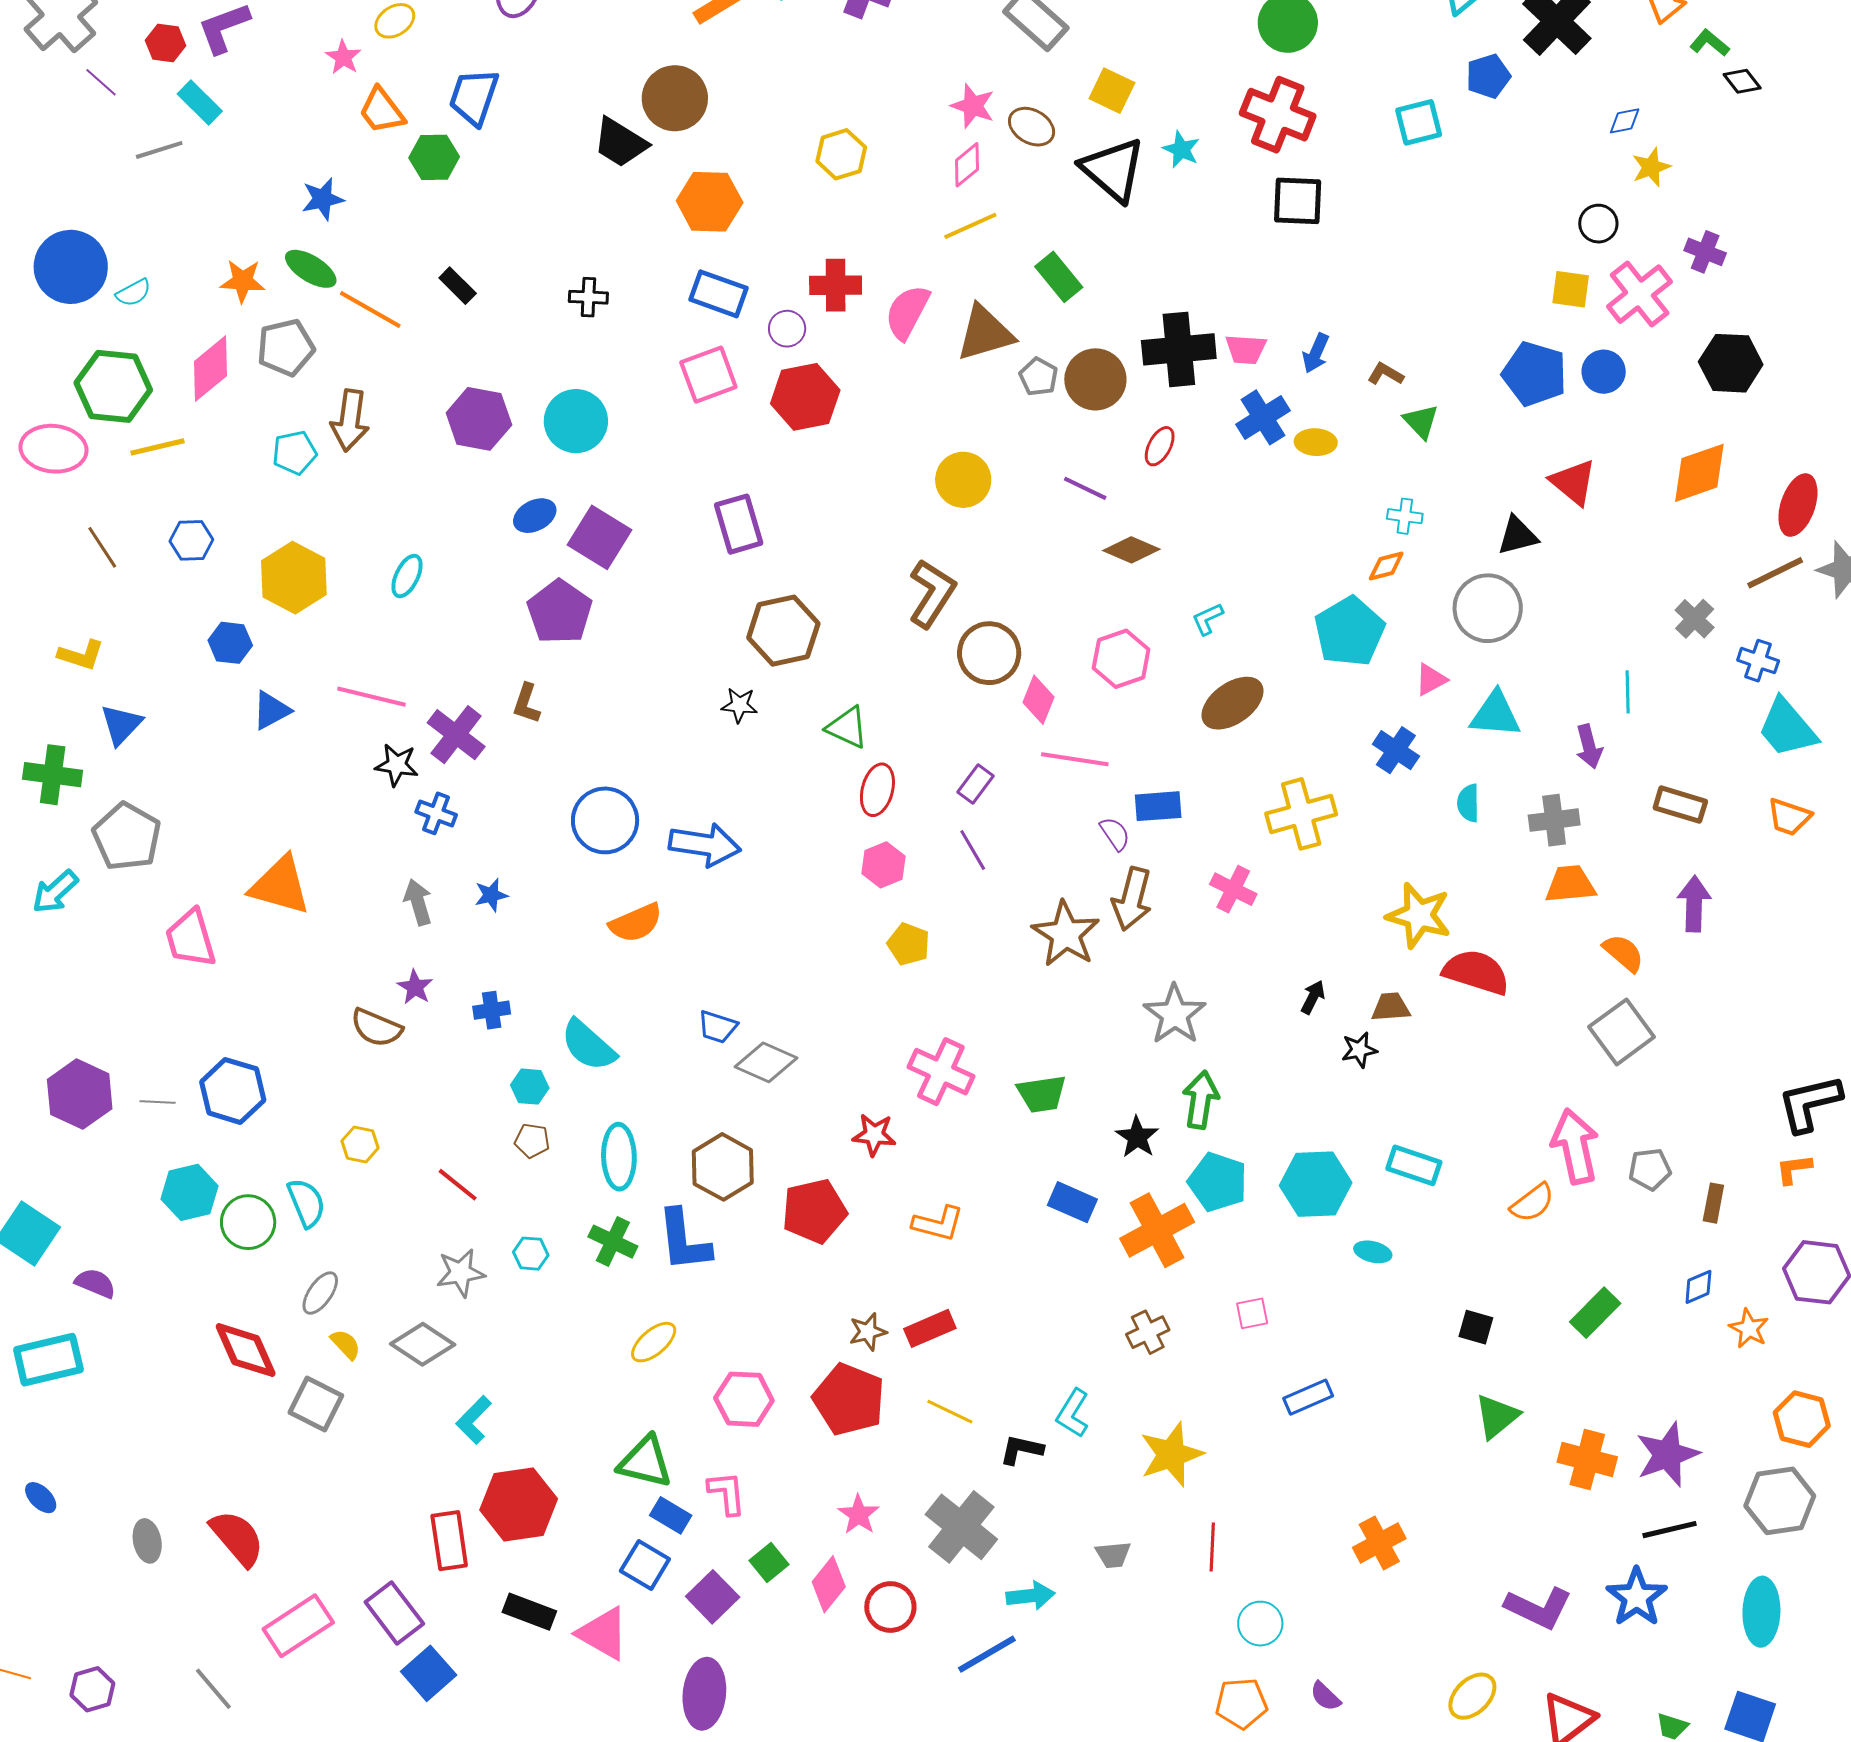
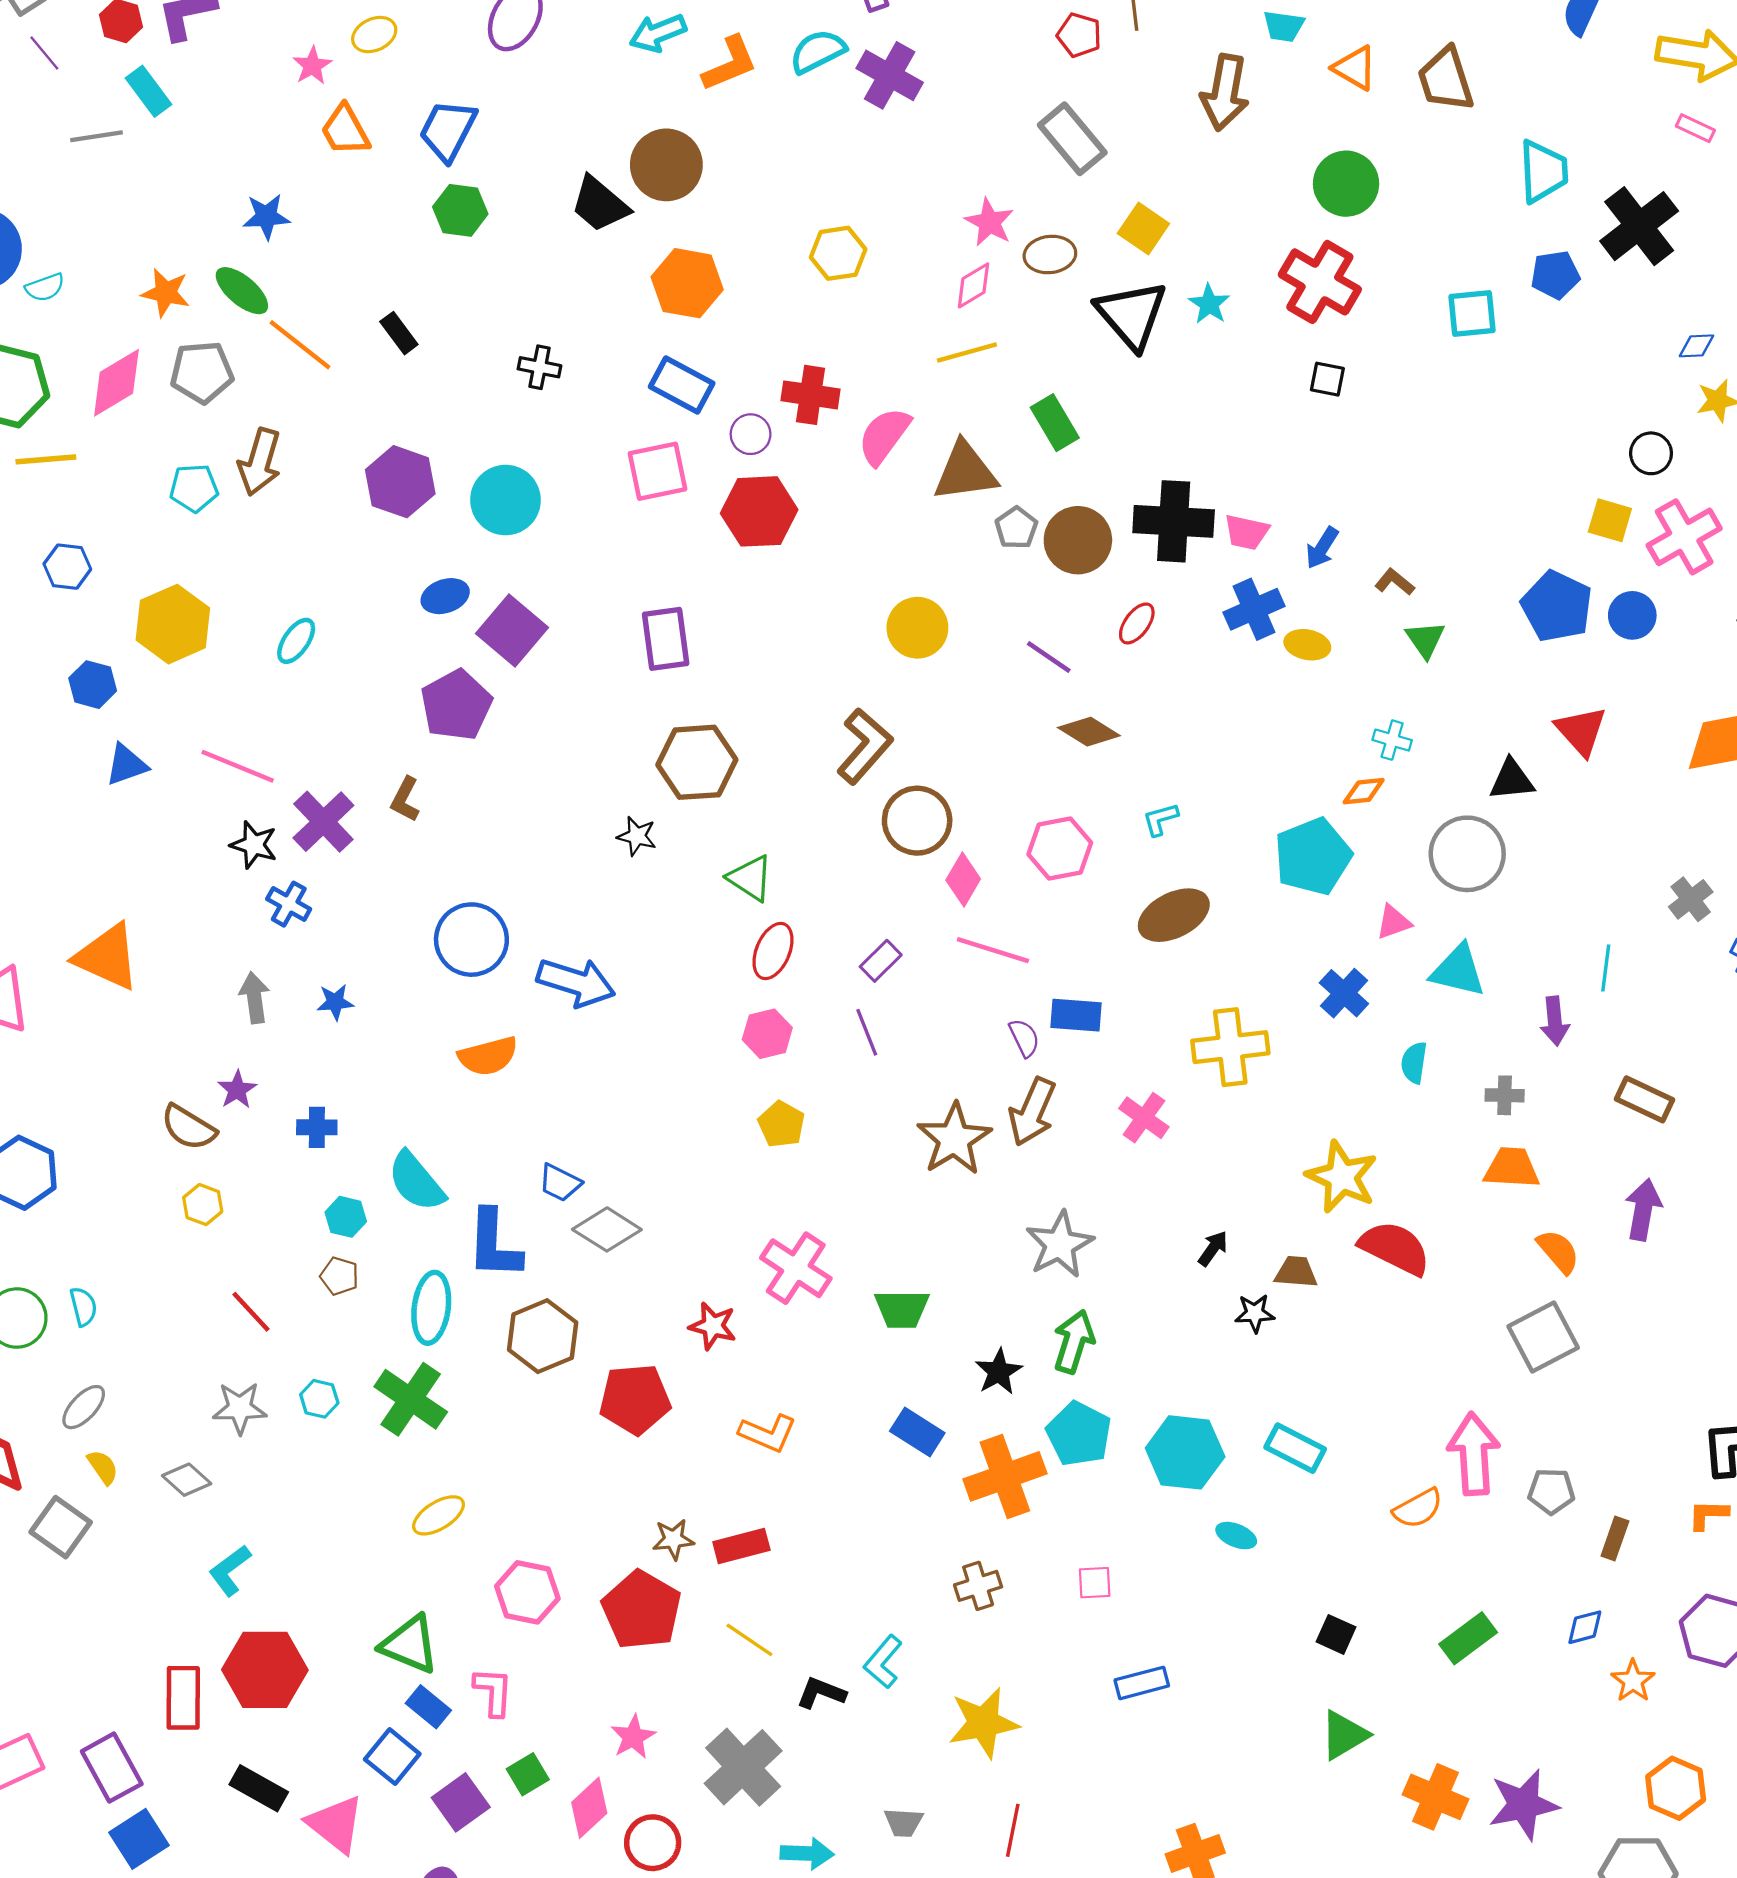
brown ellipse: (1032, 127) -> (1050, 255), turned -45
green hexagon: (434, 157) -> (460, 210), moved
black square: (1298, 201) -> (1327, 379), size x0.6
gray cross: (1554, 820) -> (1505, 1095), size x0.7
yellow hexagon: (360, 1144) -> (203, 1205), moved
cyan semicircle: (306, 1203) -> (83, 1307), size x0.7
blue L-shape: (684, 1240) -> (494, 1244), moved
green cross: (613, 1242) -> (411, 1399), size x1.4
gray diamond: (423, 1344) -> (187, 1480), size x0.7

